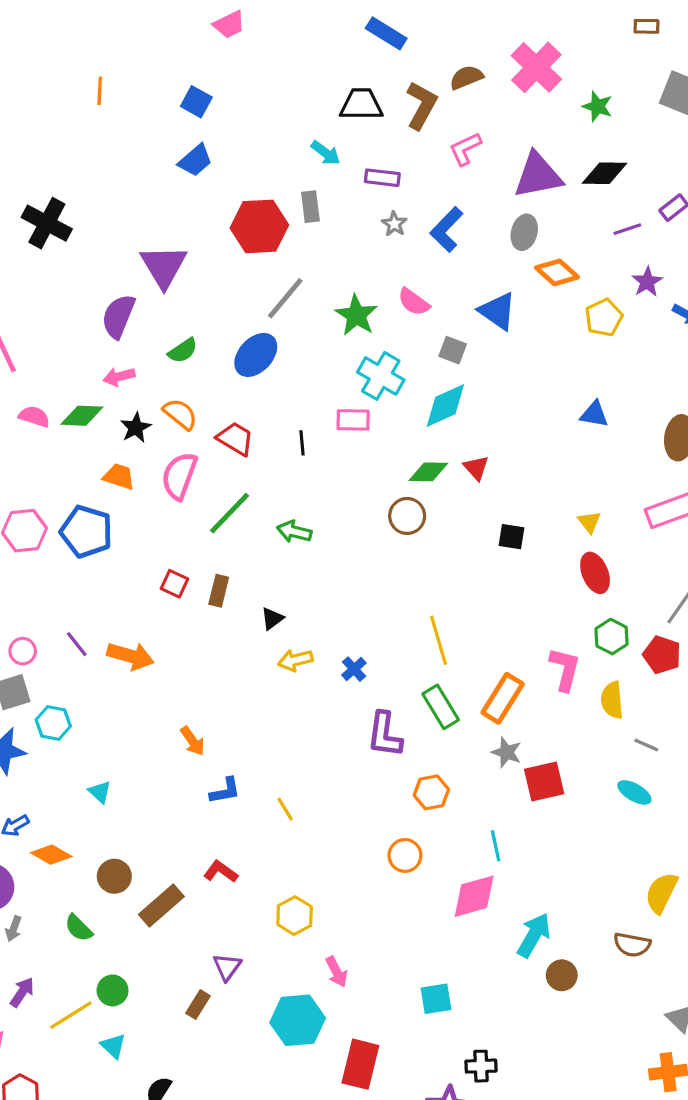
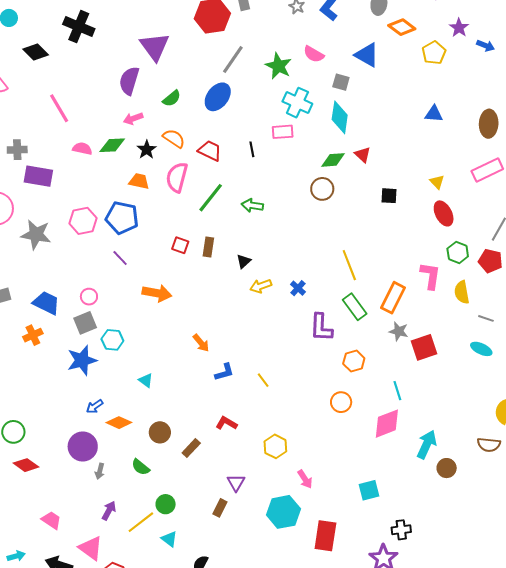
cyan diamond: (445, 406) -> (340, 117), turned -52
purple line: (77, 644) -> (120, 258), moved
brown rectangle: (161, 906) -> (191, 448), size x0.7

